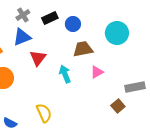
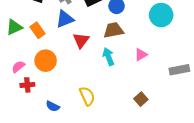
brown trapezoid: (83, 49) -> (113, 30), moved
brown square: (118, 106) -> (141, 99), moved

